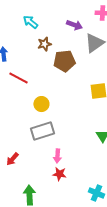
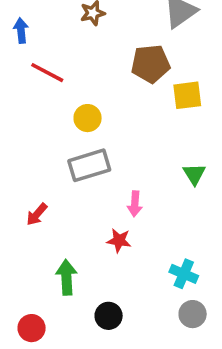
brown pentagon: (64, 61) -> (151, 64), moved
pink arrow: (57, 156) -> (135, 204), moved

